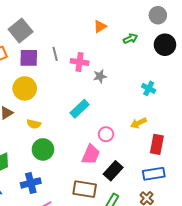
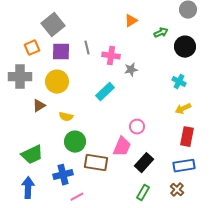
black circle: (165, 45) -> (185, 47), moved
cyan rectangle: (80, 109) -> (105, 92), moved
yellow arrow: (139, 123) -> (183, 109), moved
brown rectangle: (85, 189) -> (96, 163), moved

